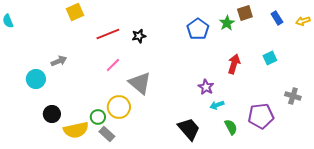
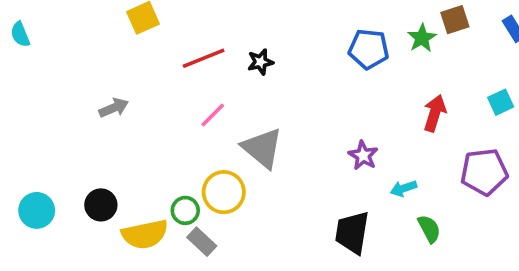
blue pentagon: (198, 29) -> (369, 49), turned -30
cyan circle: (36, 79) -> (37, 210), moved
purple star: (206, 87) -> (363, 155), moved
purple pentagon: (261, 116) -> (484, 172), moved
black trapezoid: (189, 129) -> (352, 232), turned -130

